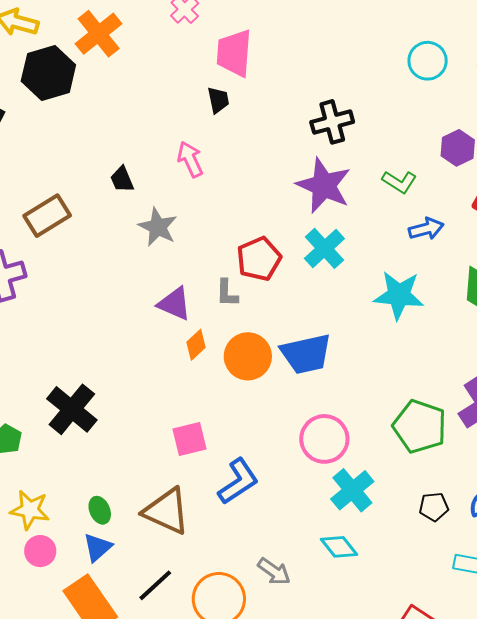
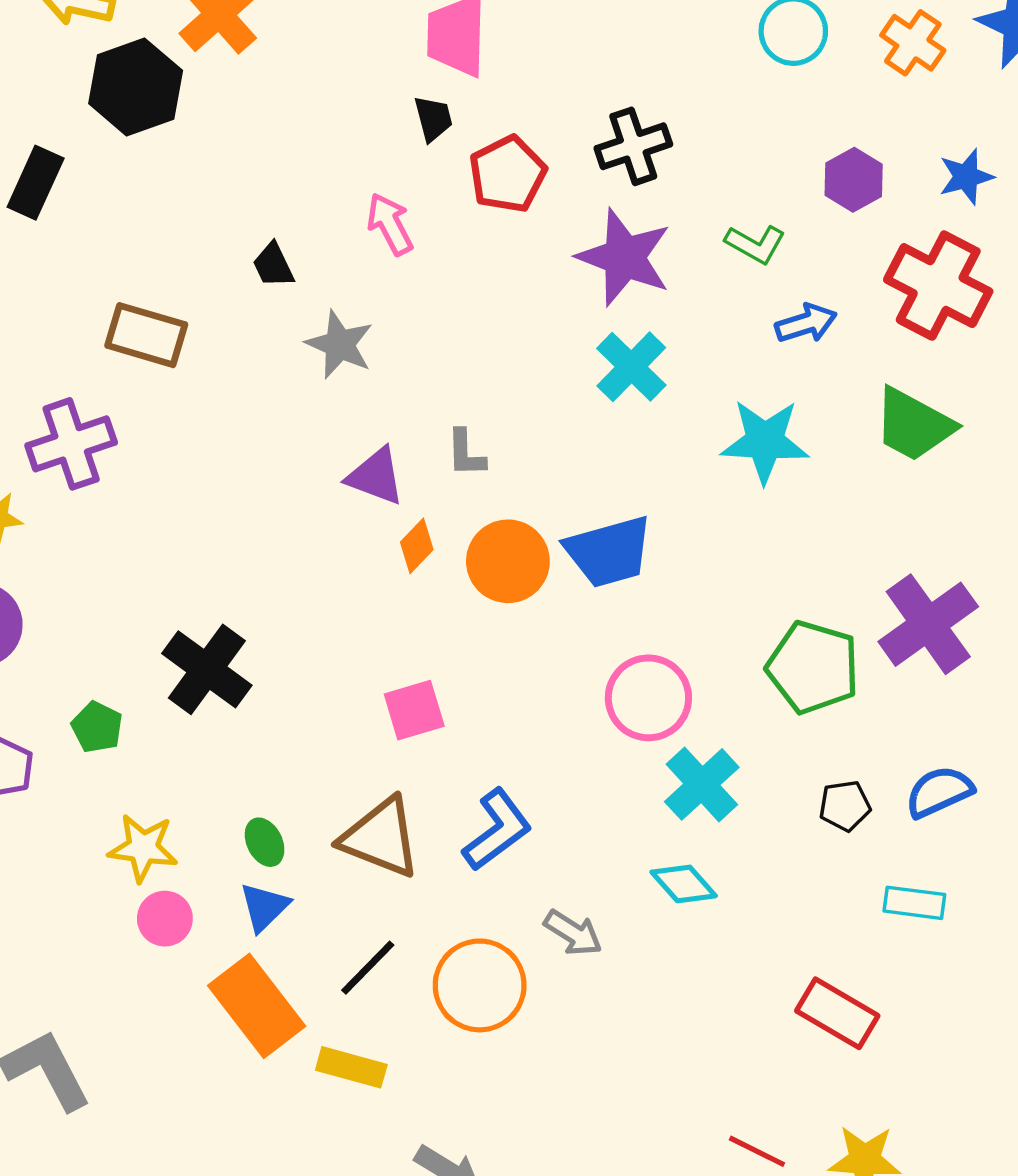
brown rectangle: (47, 216) -> (146, 335), turned 51
red pentagon: (259, 259) -> (508, 174), moved
blue L-shape: (238, 481) -> (497, 830), moved

